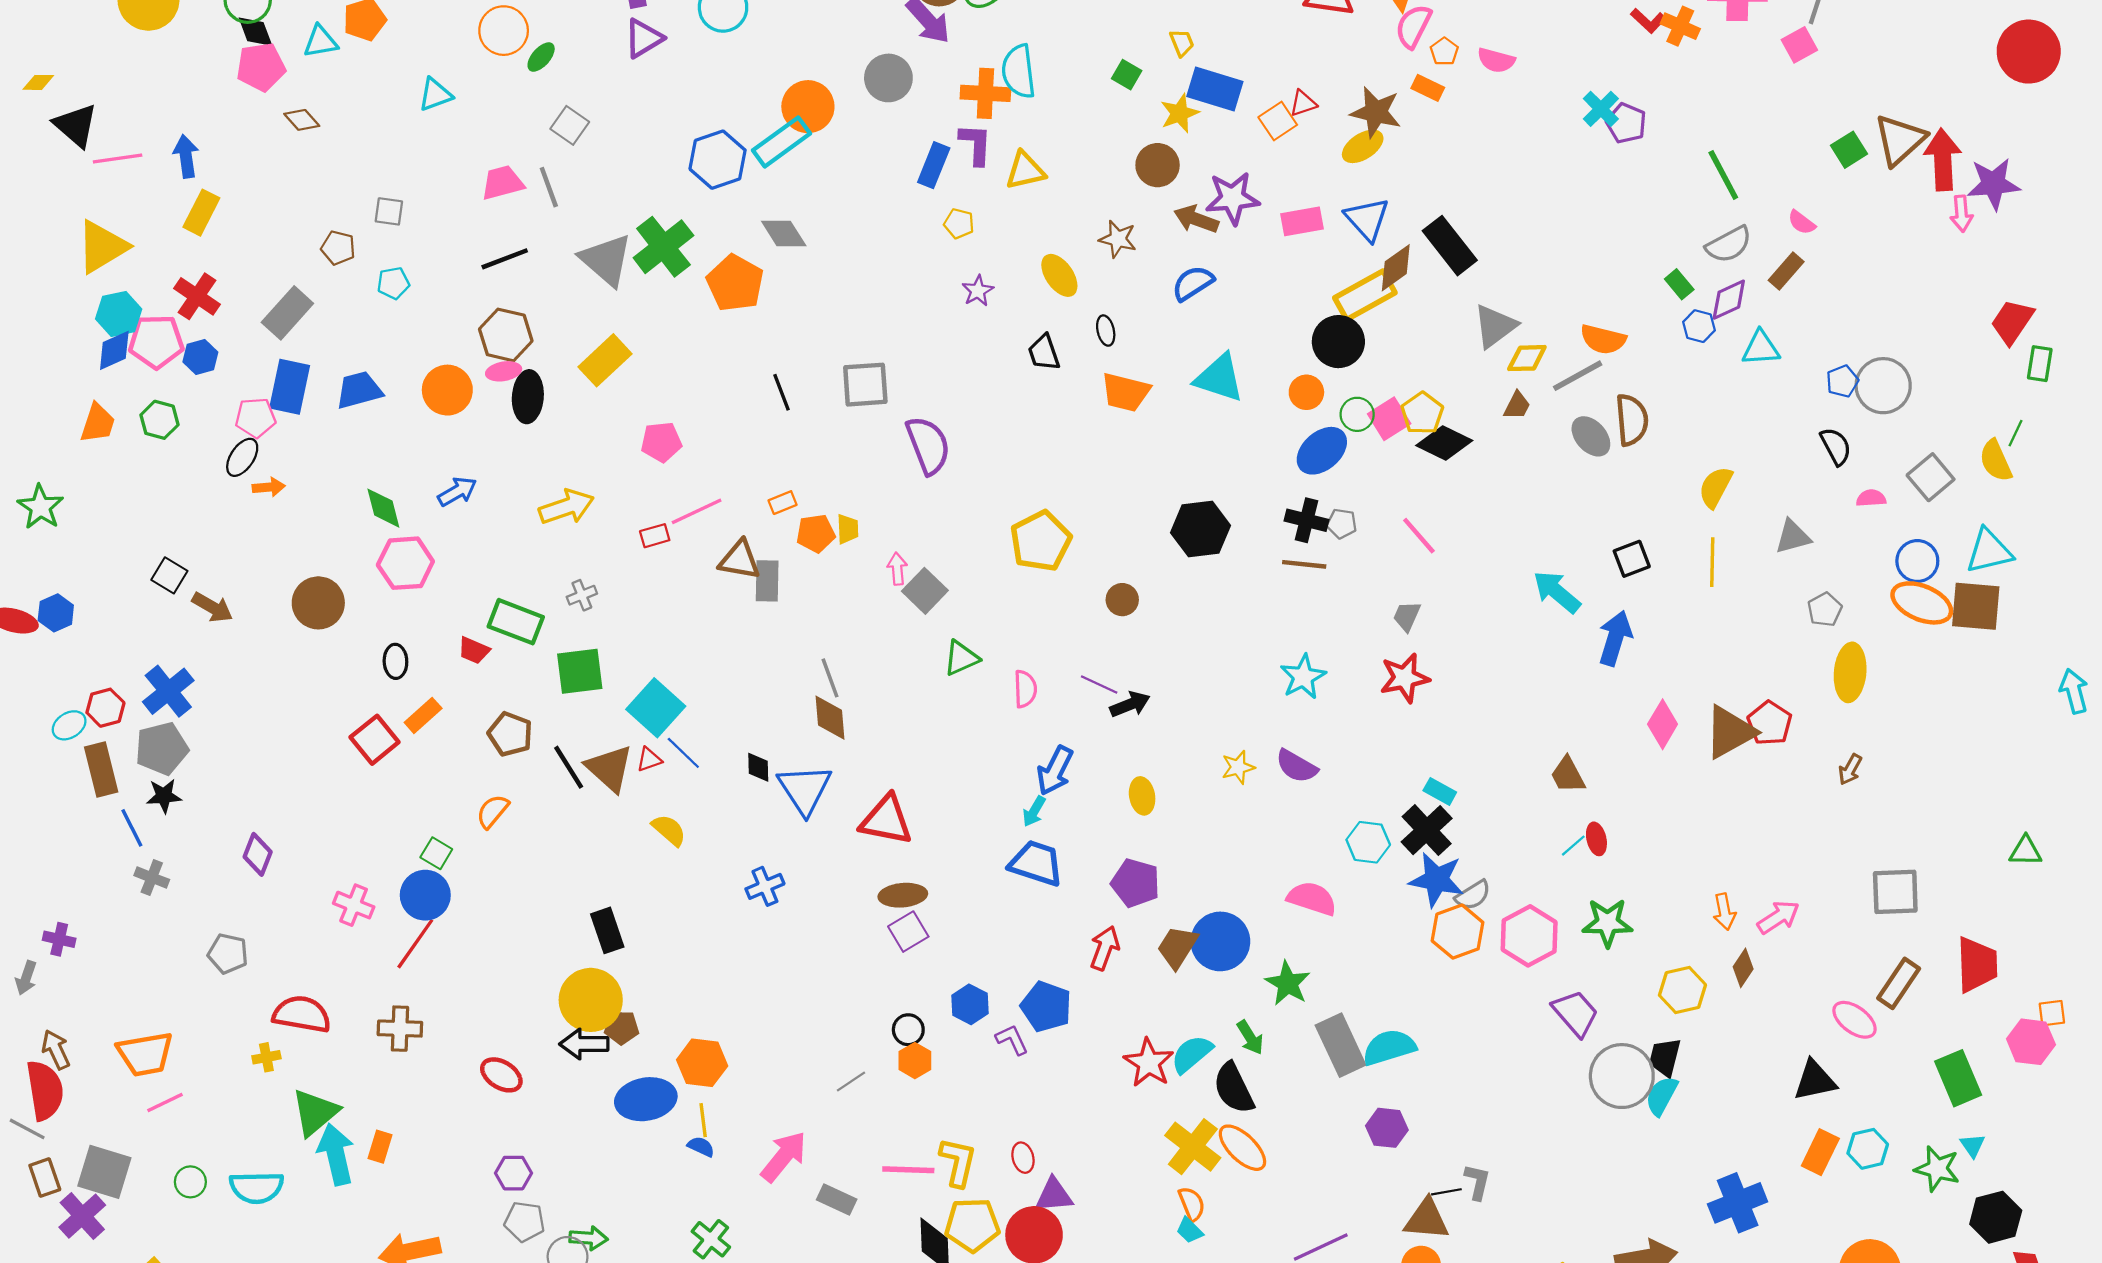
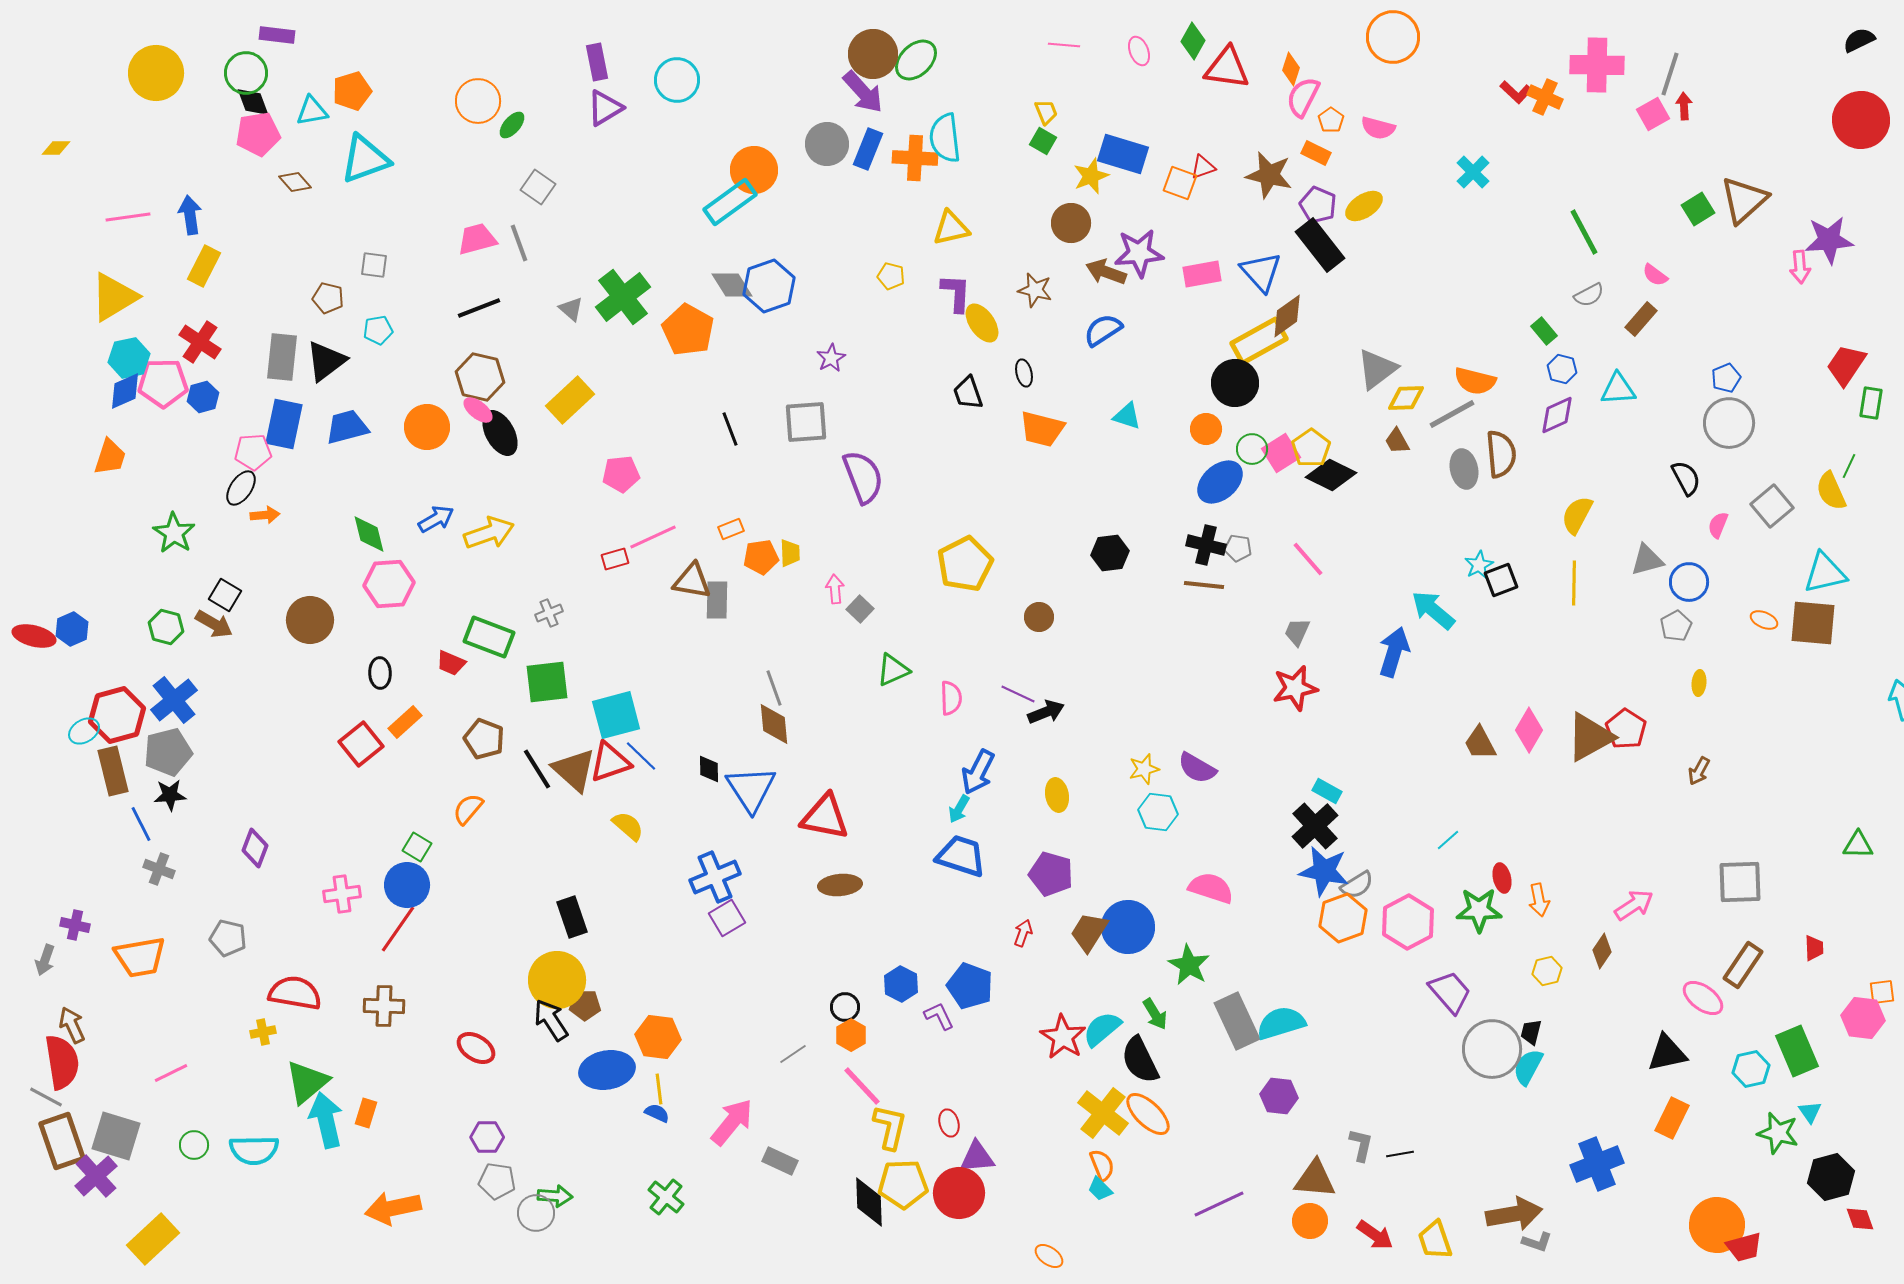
yellow trapezoid: (1182, 43) -> (1046, 112), moved
cyan triangle: (435, 95) -> (365, 159), moved, size x1.6
orange square: (1278, 121) -> (1180, 183), turned -36
purple pentagon: (1626, 123) -> (1318, 205), moved
black triangle: (76, 125) -> (326, 361), moved, turned 42
purple L-shape: (976, 144) -> (956, 293), moved
yellow ellipse: (1363, 146) -> (1364, 206), moved
blue hexagon: (718, 160) -> (769, 286), moved
red arrow: (1943, 160) -> (1684, 106), moved, size x0.5
blue rectangle: (934, 165) -> (868, 149), moved
gray semicircle: (1729, 245) -> (1589, 295), size x0.7
black rectangle: (1450, 246) -> (1320, 245), moved
gray triangle: (606, 260) -> (571, 309), size x0.5
purple star: (978, 291) -> (831, 358), moved
purple diamond: (1729, 300) -> (1557, 415), moved
gray rectangle: (287, 313) -> (282, 357), turned -36
pink ellipse: (504, 371) -> (478, 410), turned 48
cyan triangle: (1219, 378) -> (1127, 416), size x0.6
blue pentagon: (1842, 381) -> (1726, 378), moved
black ellipse: (528, 397) -> (500, 433), turned -33
brown trapezoid: (1517, 406) -> (1397, 441), turned 124
green hexagon: (159, 420) -> (166, 627), moved
gray ellipse: (1591, 436) -> (1464, 469), turned 30
pink semicircle: (1871, 498) -> (1718, 525), turned -64
green star: (40, 507) -> (174, 533), moved
yellow arrow: (566, 507) -> (489, 533), moved
black hexagon: (1201, 529) -> (1110, 553), size x0.7
blue circle: (1917, 561) -> (1689, 582), moved
black square: (169, 575) -> (225, 595), moved
gray square: (925, 591) -> (860, 609), size x0.7
orange ellipse: (1922, 603) -> (1764, 620), size x0.5
blue arrow: (1615, 638) -> (1394, 652), moved
yellow ellipse: (1850, 672) -> (1699, 683), size x0.5
cyan star: (1303, 677) -> (1479, 565), moved, size x0.7
red hexagon: (105, 708) -> (117, 715), size x1.6
cyan square: (656, 708) -> (616, 715), turned 33
red triangle: (649, 760) -> (610, 762), size x1.8
brown trapezoid: (1568, 775) -> (1480, 743), moved
red ellipse: (1596, 839) -> (1502, 878), moved
cyan hexagon: (1368, 842) -> (1158, 812), moved
blue cross: (765, 886) -> (715, 877), size x1.4
pink cross: (354, 905) -> (342, 894), turned -30
orange arrow: (1724, 912) -> (1539, 900), moved
purple square: (908, 932) -> (727, 918), moved
red arrow: (1105, 948) -> (1023, 933), size x0.7
red trapezoid: (1977, 965) -> (1814, 948), size x0.5
yellow hexagon: (1682, 990) -> (1547, 971), size x0.7
black arrow: (584, 1044) -> (551, 1020), turned 57
orange trapezoid: (145, 1054) -> (140, 957), moved
black trapezoid: (1665, 1057) -> (1531, 1032), size x0.7
cyan hexagon: (1868, 1149) -> (1751, 1069), moved
pink line: (908, 1170) -> (862, 1086), moved, turned 45
brown rectangle: (45, 1177) -> (62, 1141), size x1.6
black line: (1446, 1192) -> (1400, 1154), moved

